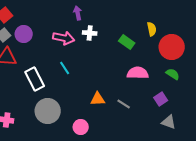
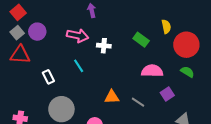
white cross: (90, 33) -> (104, 46), moved
white rectangle: (35, 79) -> (48, 77), size x0.6
purple square: (161, 99) -> (167, 94), moved

